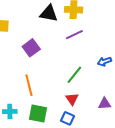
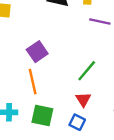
purple line: (74, 35) -> (100, 21), moved, turned 36
purple square: (31, 48) -> (37, 52), moved

